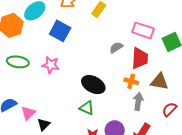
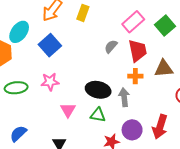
pink rectangle: (143, 30) -> (133, 22), turned -45
blue square: (60, 31) -> (50, 45), turned 35
gray arrow: (138, 102) -> (124, 97), moved
pink triangle: (28, 113) -> (68, 110), moved

